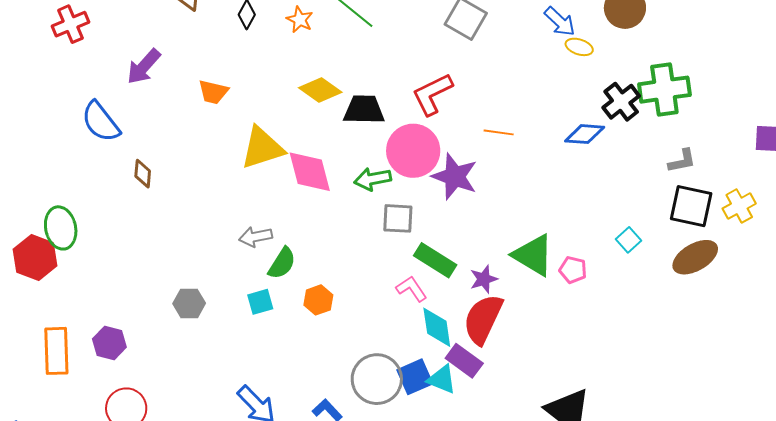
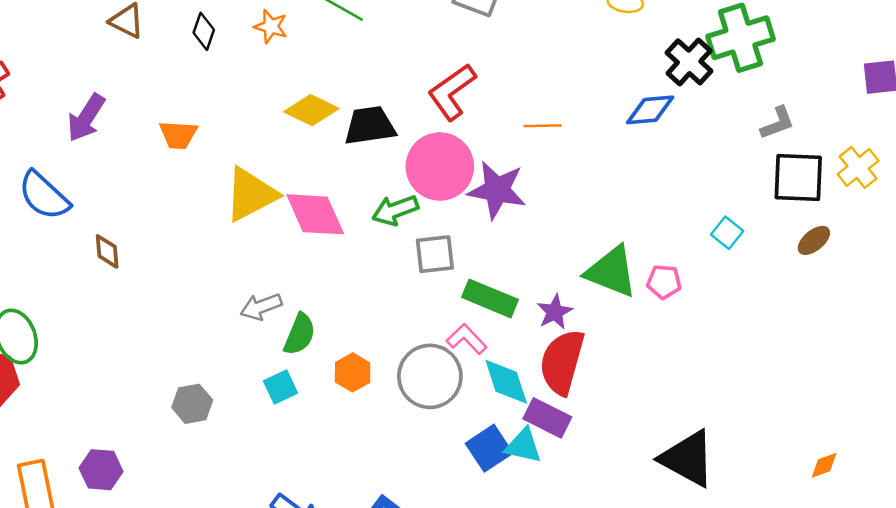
brown ellipse: (695, 257) -> (814, 240), size x0.6
gray circle: (377, 379) -> (430, 376), moved

